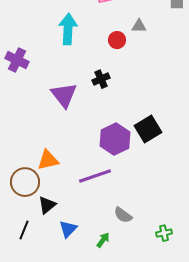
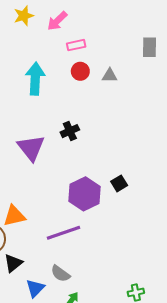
red circle: (117, 40) -> (80, 71), moved
black square: (148, 129) -> (119, 183), size x0.6
gray semicircle: (123, 215) -> (60, 274), moved

